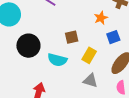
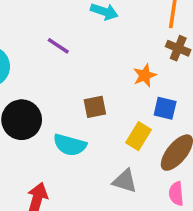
blue square: (113, 37) -> (165, 108), turned 32
yellow rectangle: (89, 55) -> (139, 136), moved

